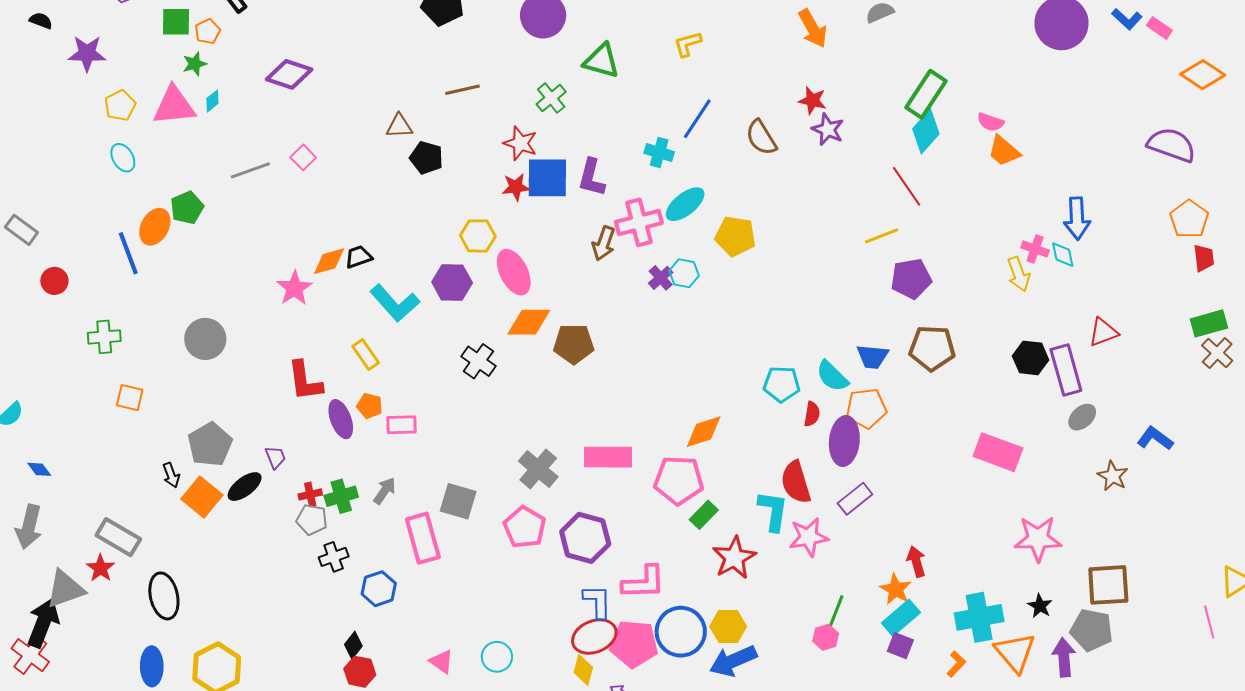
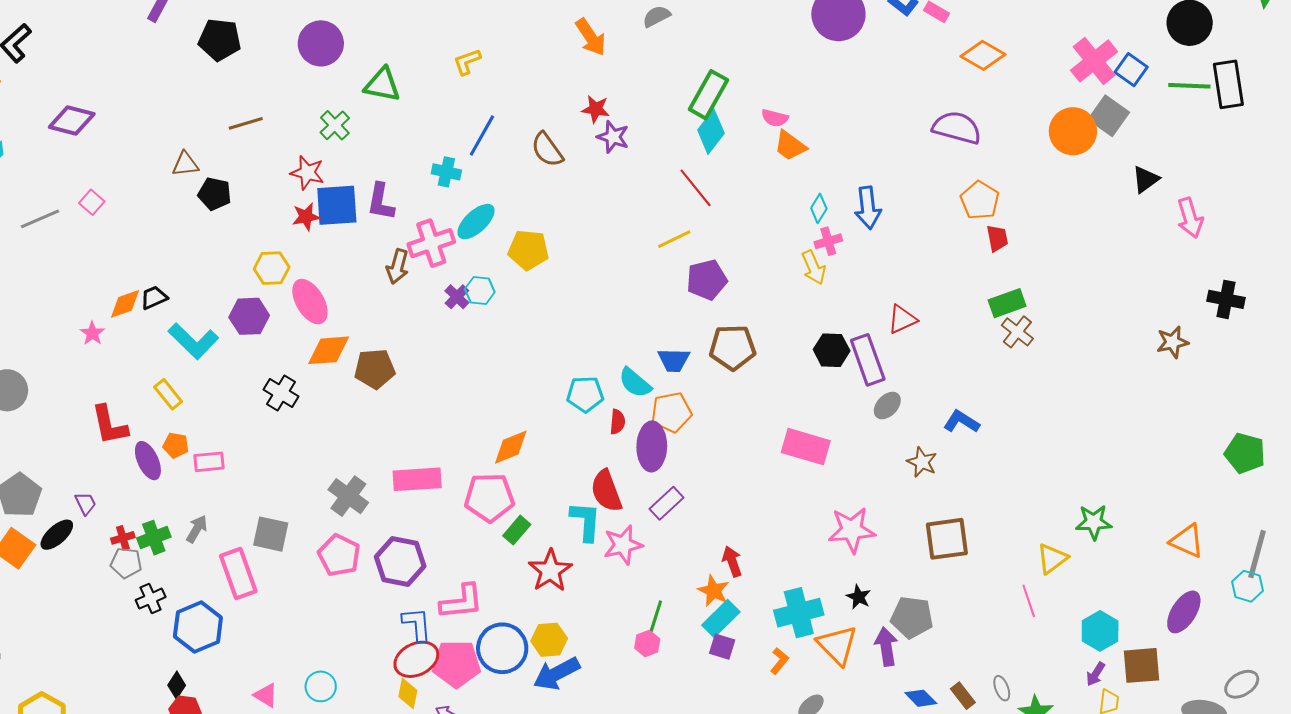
pink cross: (1035, 249) -> (828, 241), turned -32
cyan diamond: (1063, 255) -> (819, 208), moved, turned 48
pink star: (294, 288) -> (92, 333), size x0.7
brown square: (1108, 585) -> (947, 539), moved
blue hexagon: (379, 589) -> (198, 627), size x1.4

